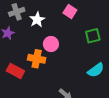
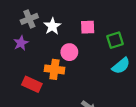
pink square: (70, 12) -> (88, 27), moved, turned -32
cyan semicircle: (96, 70) -> (121, 66), moved

